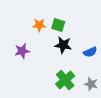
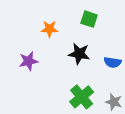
green square: (58, 25) -> (89, 19), moved
blue semicircle: (90, 52) -> (113, 62), turned 32

